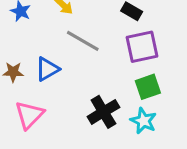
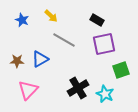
green square: (148, 87) -> (121, 70), moved

